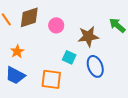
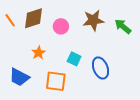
brown star: (88, 36) -> (93, 20), moved
orange star: (17, 51) -> (39, 53), moved

